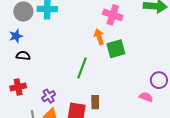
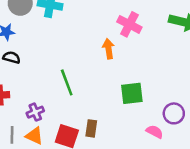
green square: (116, 49) -> (132, 93), moved
green line: (82, 68) -> (67, 82), moved, turned -50

